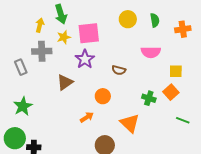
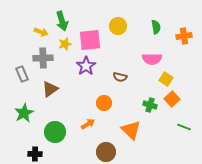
yellow circle: (128, 19) -> (118, 26), moved
yellow arrow: (40, 25) -> (41, 32), turned 96
yellow square: (176, 71) -> (166, 79), moved, turned 32
brown triangle: (65, 82) -> (50, 89), moved
green circle: (15, 138) -> (55, 132), moved

